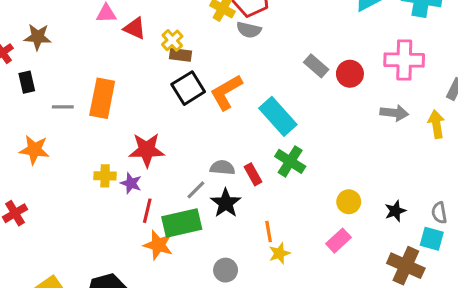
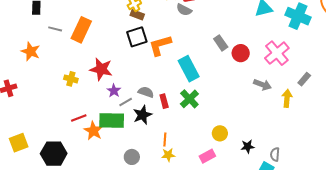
pink cross: (404, 60) -> (277, 53), turned 35
purple star: (131, 183) -> (114, 91), moved
red line: (147, 211) -> (79, 118), moved, turned 42

